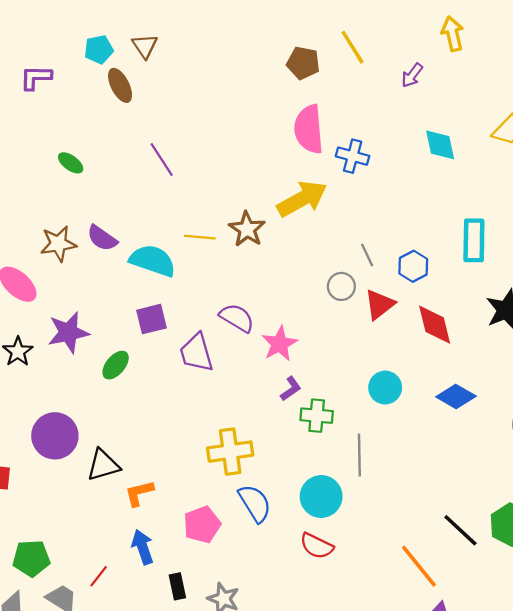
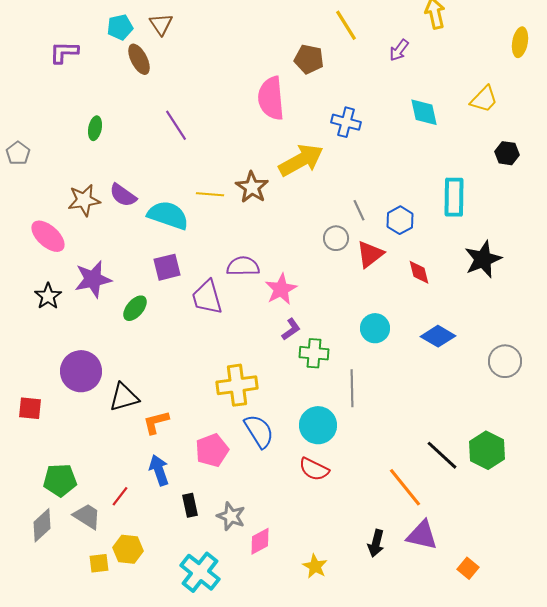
brown pentagon: (303, 63) -> (309, 59), moved
pink semicircle: (309, 129) -> (271, 98), moved
green ellipse: (71, 163) -> (95, 128), turned 65
purple semicircle: (237, 318) -> (243, 266), turned -32
red diamond: (435, 325) -> (419, 272), size x0.7

